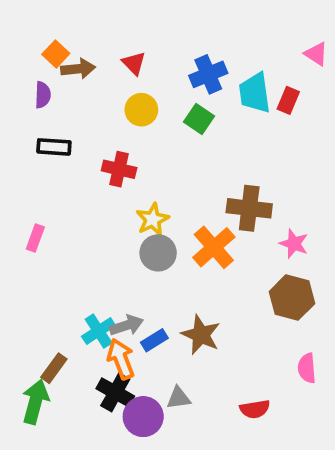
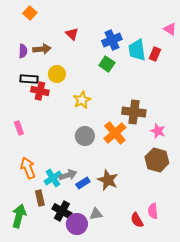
orange square: (56, 54) -> (30, 13), moved
brown arrow: (78, 69) -> (42, 49), moved
yellow circle: (141, 110) -> (57, 74), moved
red cross: (119, 169) -> (40, 91), moved
yellow star: (152, 219) -> (82, 100), moved
pink rectangle: (35, 238) -> (19, 128), turned -40
orange arrow: (121, 359) -> (28, 168), moved
brown rectangle: (54, 368) -> (40, 198), moved, turned -49
pink semicircle: (307, 368) -> (153, 211), moved
red semicircle: (255, 409) -> (137, 220), turned 70

